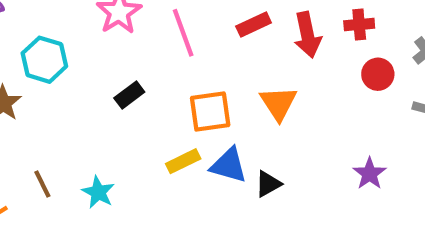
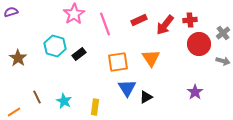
red arrow: (307, 35) -> (165, 25), turned 50
cyan hexagon: (44, 60) -> (55, 46), moved
red circle: (378, 74) -> (199, 44), size x1.5
yellow rectangle: (183, 161) -> (95, 107), moved, turned -56
blue triangle: (229, 165) -> (127, 88), turned 42

